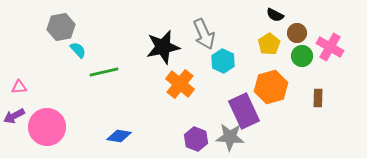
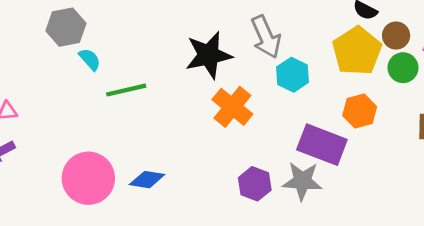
yellow pentagon: (269, 44) -> (357, 51), size x1.6
orange hexagon: (271, 87) -> (360, 111), size x0.7
purple rectangle: (244, 111) -> (322, 145), turned -44
pink circle: (47, 127) -> (88, 178), moved

